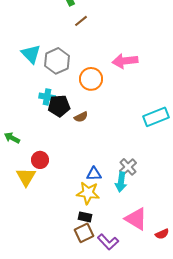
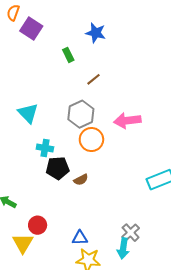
brown line: (81, 21) -> (94, 79), moved
gray hexagon: (57, 61) -> (81, 114), moved
cyan cross: (47, 97) -> (45, 148), moved
blue triangle: (94, 174) -> (80, 238), moved

